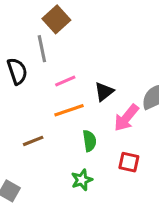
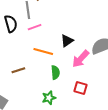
pink line: (65, 81) -> (35, 27), moved
orange line: (69, 110) -> (43, 52), turned 30

